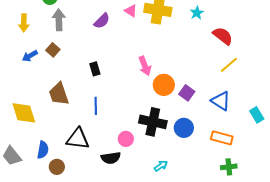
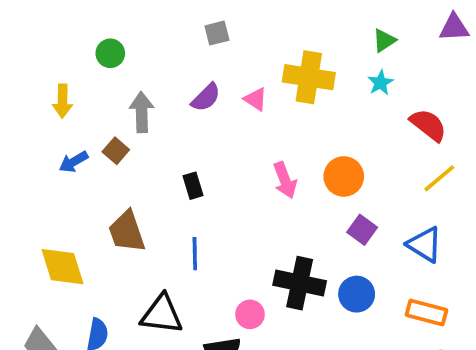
pink triangle: (131, 11) -> (256, 99), moved
gray arrow: (59, 20) -> (142, 112), moved
orange circle: (164, 85) -> (344, 176), moved

